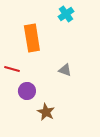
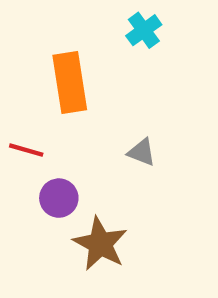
brown star: (46, 112) -> (100, 244), size x1.4

